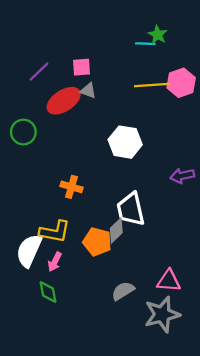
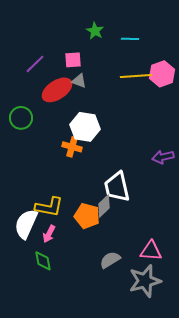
green star: (158, 35) -> (95, 31), moved
white hexagon: (125, 142) -> (85, 127), moved
orange cross: (71, 187) -> (72, 147), moved

